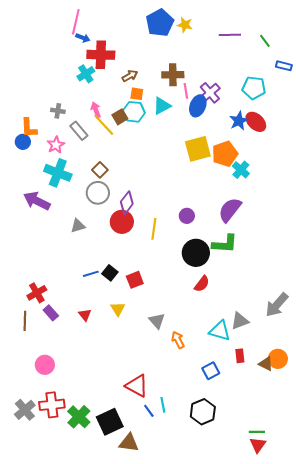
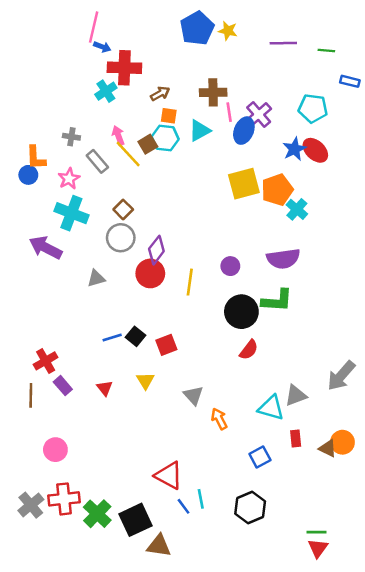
green line: (265, 41) -> (326, 51), turned -48
purple semicircle: (230, 210) -> (283, 259), turned -136

